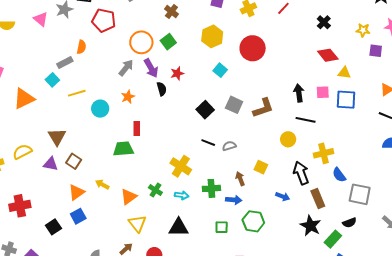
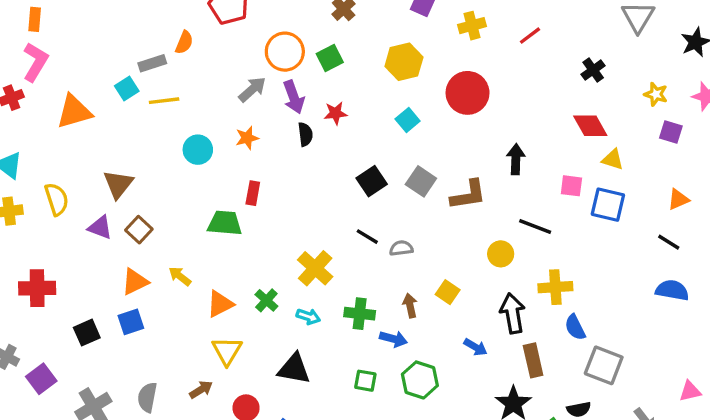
yellow line: (77, 93) -> (164, 101), moved
black arrow: (299, 93) -> (516, 159), moved
yellow semicircle: (22, 152) -> (57, 199), turned 90

